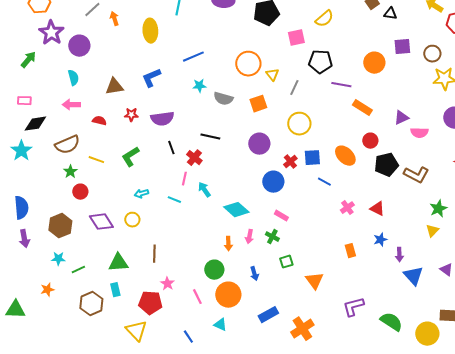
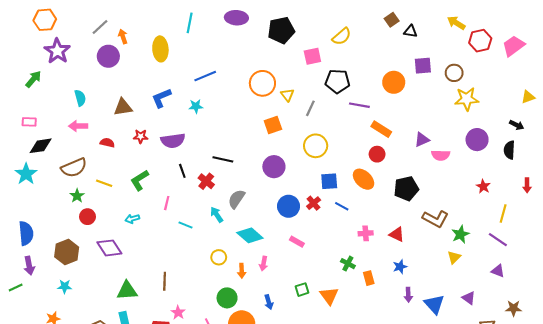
purple circle: (79, 46) -> (108, 56), moved
cyan star: (199, 86) -> (196, 106), moved
gray semicircle: (223, 99) -> (236, 199), moved, turned 108
red circle: (370, 141) -> (377, 154), moved
red cross: (290, 162) -> (314, 203), moved
brown L-shape: (416, 175) -> (435, 219), moved
pink line: (184, 179) -> (167, 203), moved
cyan arrow: (141, 194) -> (132, 219), moved
pink cross: (347, 208) -> (366, 233), turned 32
yellow circle: (132, 220) -> (219, 257), moved
green cross: (272, 237) -> (348, 264), moved
purple arrow: (399, 255) -> (408, 295), moved
green line: (78, 270) -> (16, 287), moved
orange triangle: (314, 281) -> (329, 296), moved

